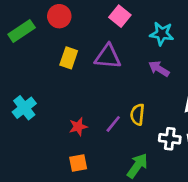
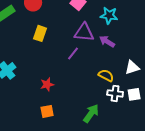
purple triangle: (108, 57) -> (84, 32), moved
yellow semicircle: (137, 115) -> (106, 75), moved, turned 112
purple line: (113, 124) -> (73, 53), moved

